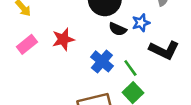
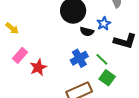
red star: (63, 39) -> (38, 67), moved
blue cross: (102, 61) -> (79, 58), turned 30

